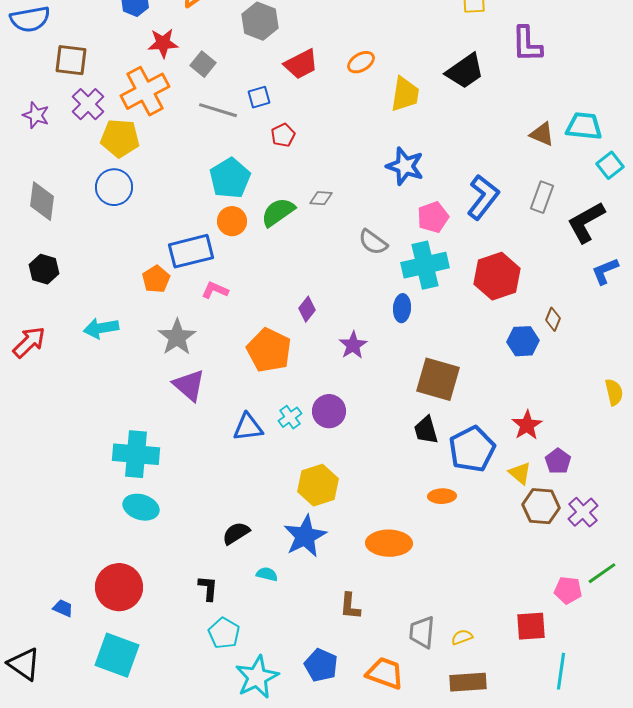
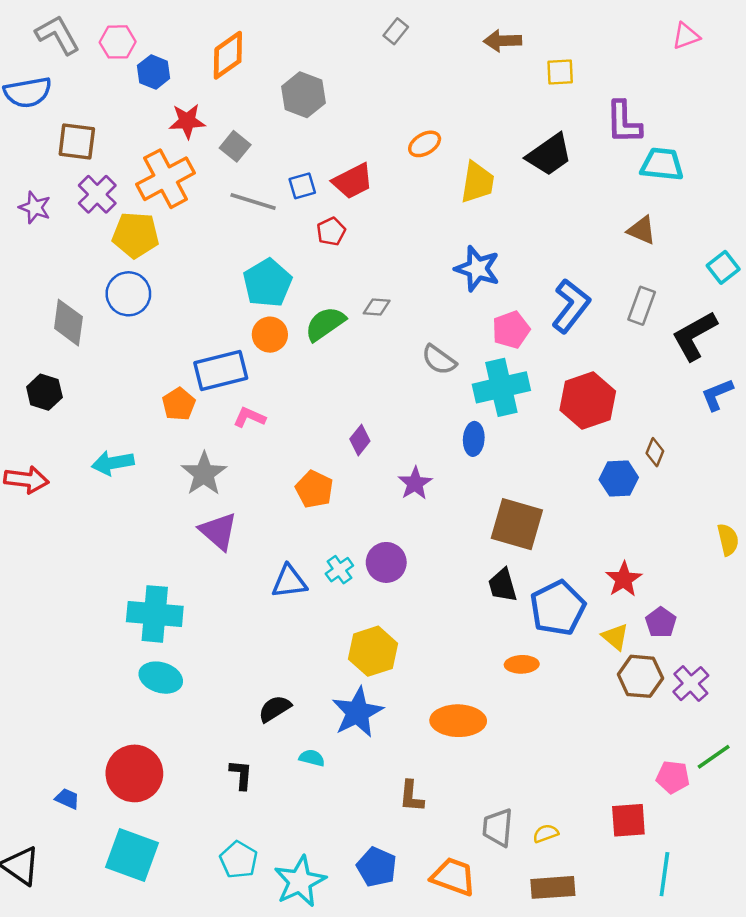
red trapezoid: (301, 64) -> (353, 181), moved
cyan trapezoid: (584, 126) -> (662, 164), moved
gray diamond: (42, 201) -> (68, 323), moved
red arrow: (29, 342) -> (26, 480), turned 51
orange pentagon: (269, 350) -> (314, 489), size x0.7
cyan pentagon: (224, 633) -> (239, 860), moved

